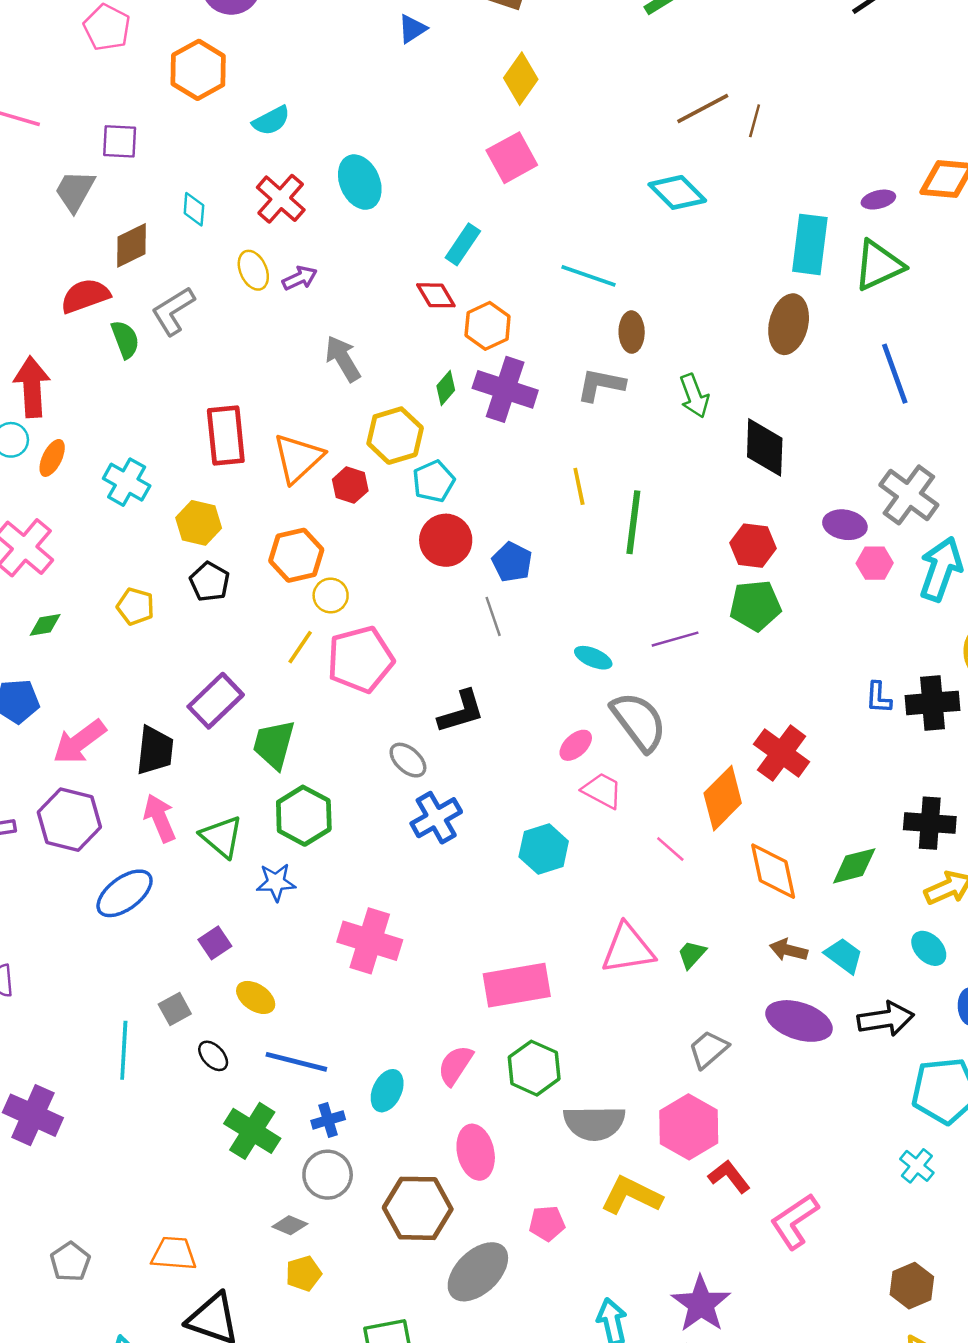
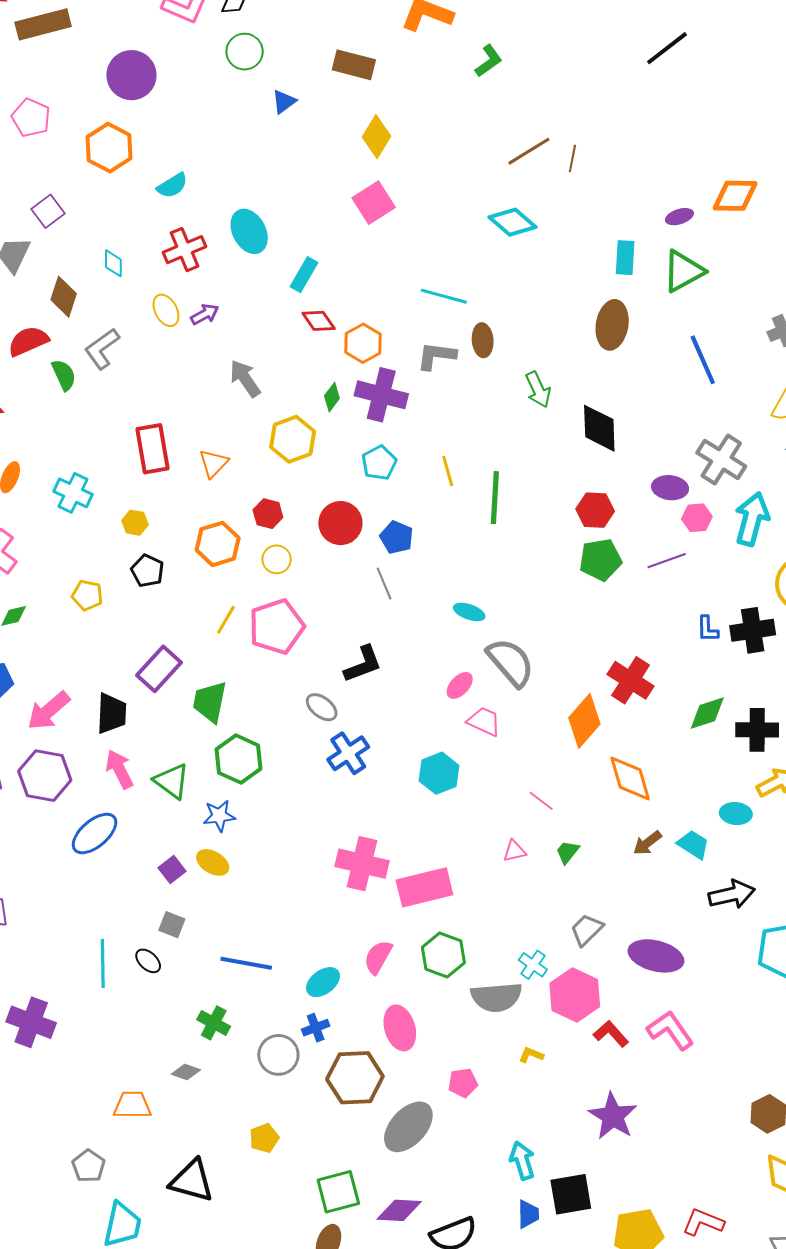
purple square: (120, 141) -> (48, 211), turned -36
red cross: (281, 199) -> (185, 250), turned 30
cyan rectangle: (463, 244) -> (304, 275), moved
cyan rectangle: (810, 244) -> (625, 258), size x0.7
brown diamond: (131, 245) -> (64, 297), turned -42
gray L-shape: (601, 385) -> (436, 356), moved
orange triangle: (298, 458) -> (214, 463), size x0.7
cyan pentagon: (434, 481) -> (379, 463), moved
red hexagon: (350, 485) -> (268, 514), moved
yellow hexagon: (199, 523) -> (135, 523), size x0.7
yellow circle: (331, 595) -> (277, 559), moved
purple line: (675, 639) -> (667, 561), moved
pink line: (670, 849) -> (541, 801), moved
green diamond: (854, 866) -> (707, 713), moved
pink cross: (370, 941) -> (362, 864), moved
cyan ellipse: (929, 948) -> (736, 814), moved, turned -36
pink triangle: (628, 949) -> (514, 851), size x0.5
brown arrow: (789, 950) -> (647, 843), turned -48
yellow ellipse: (256, 997) -> (213, 862), moved
gray square: (175, 1009) -> (172, 925), moved, turned -36
purple ellipse: (799, 1021) -> (656, 956), moved
black ellipse: (213, 1056) -> (148, 961), moved
cyan ellipse: (387, 1091) -> (323, 982), turned 32
blue cross: (328, 1120) -> (316, 1028), moved
green cross: (252, 1131) -> (214, 1023), size x0.7
cyan cross: (917, 1166) -> (533, 965), moved
yellow L-shape: (631, 1195) -> (531, 1055), size x0.5
pink L-shape: (794, 1221) -> (670, 1030), moved, turned 93
gray diamond: (290, 1225) -> (186, 1072), moved
orange trapezoid: (174, 1254) -> (132, 1105), moved
gray pentagon: (70, 1262) -> (89, 1166), moved
purple star: (701, 1304) -> (613, 1116), moved

